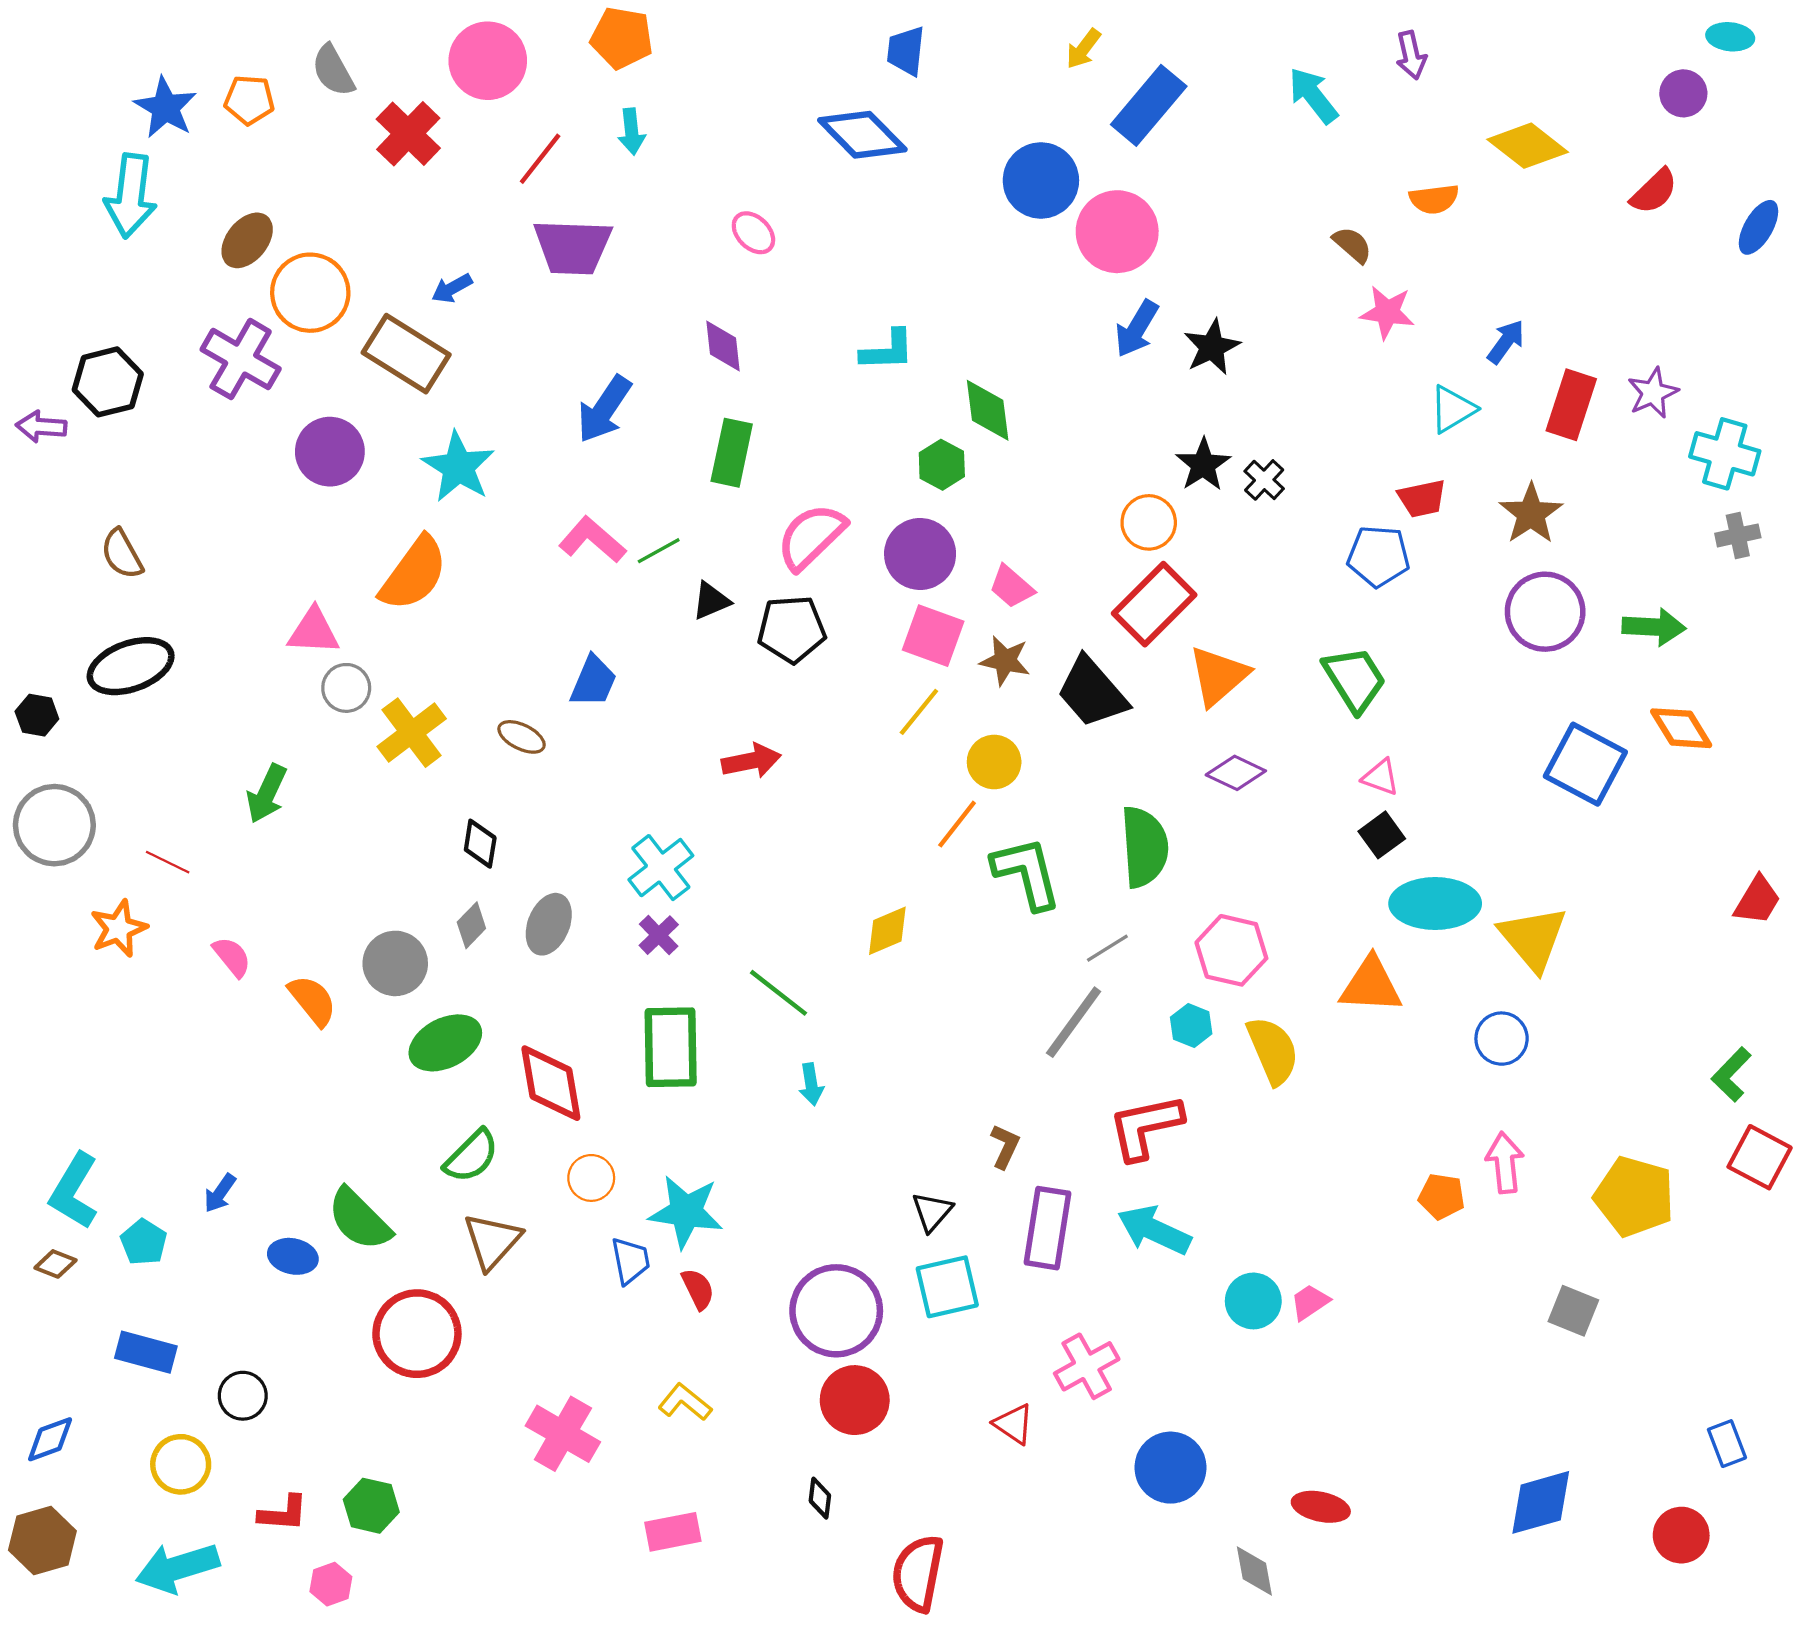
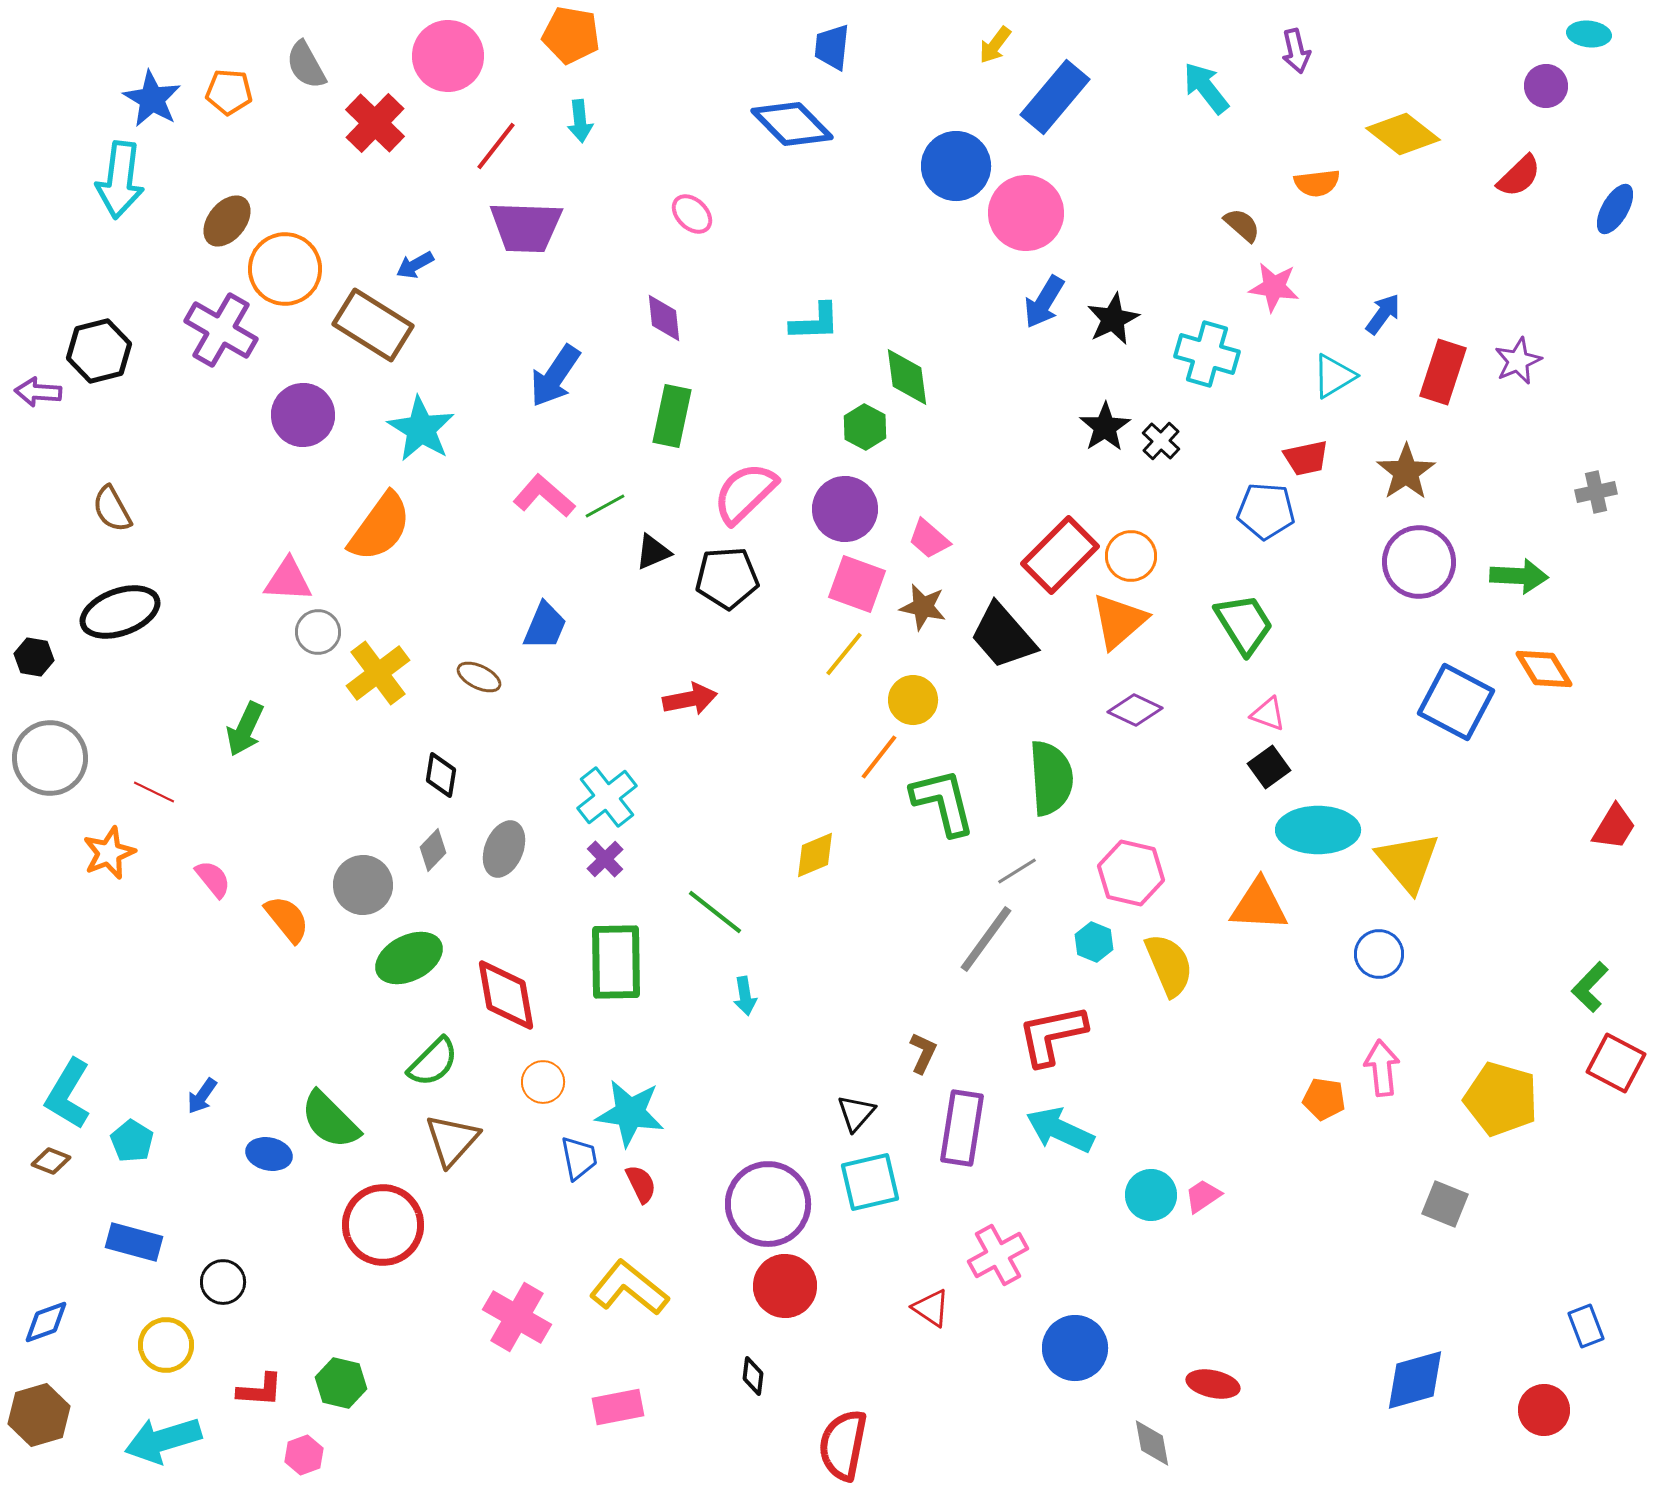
cyan cross: (1725, 454) -> (1207, 354), moved
orange circle: (1149, 522) -> (1131, 556), moved
yellow L-shape: (685, 1402) -> (629, 1288), size x1.6

